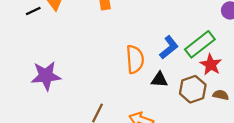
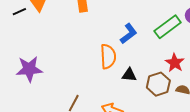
green rectangle: (200, 44) -> (168, 27), moved
blue L-shape: (169, 47) -> (129, 34), moved

